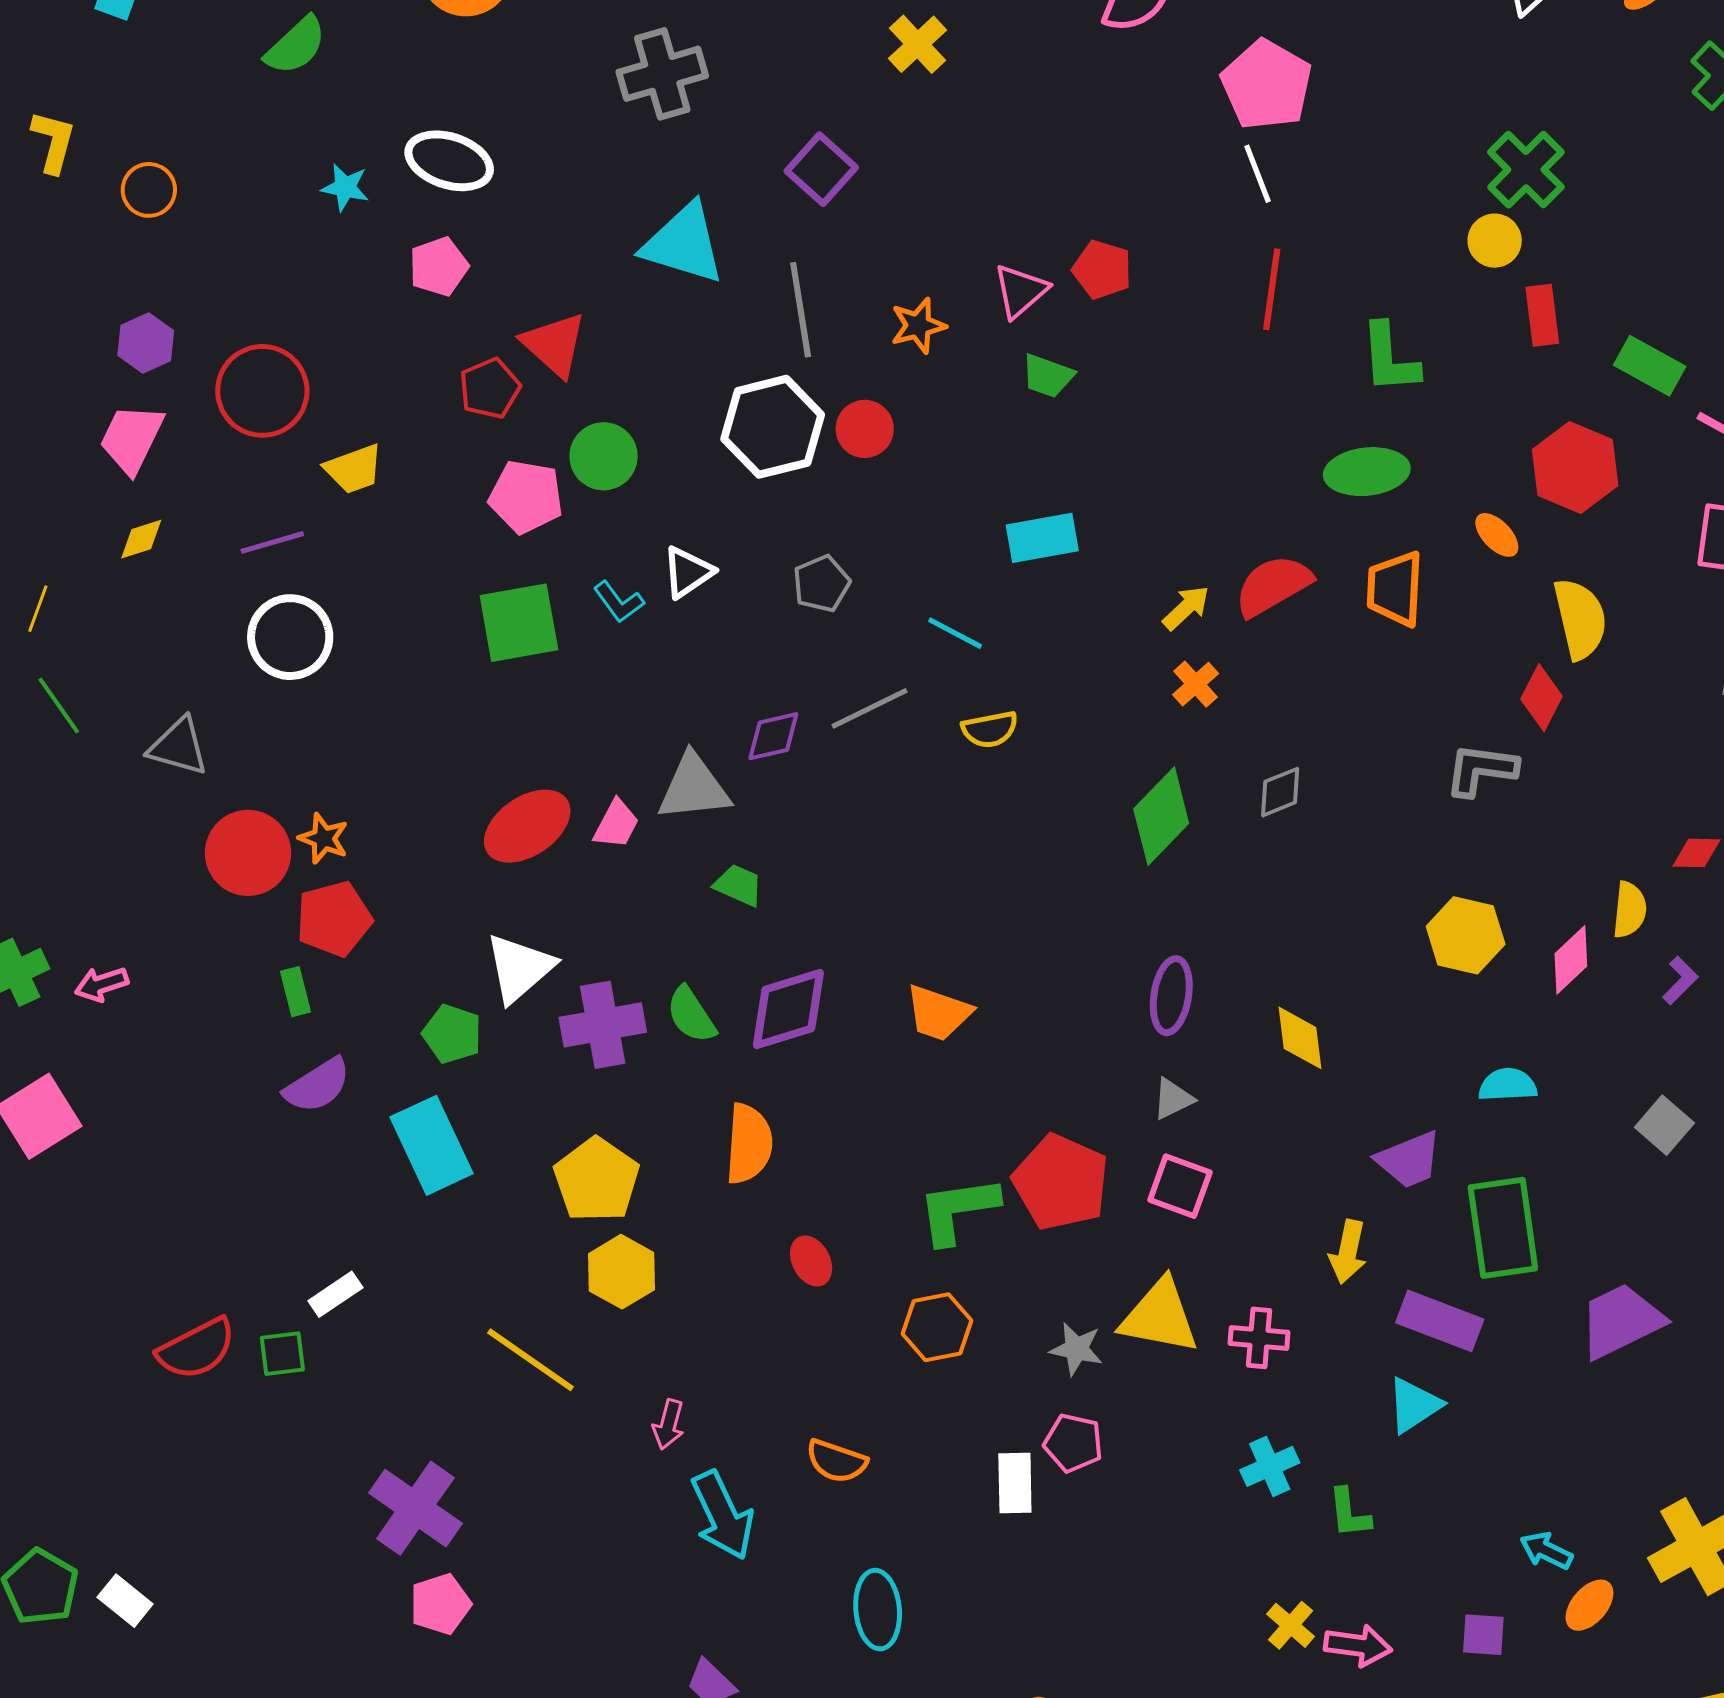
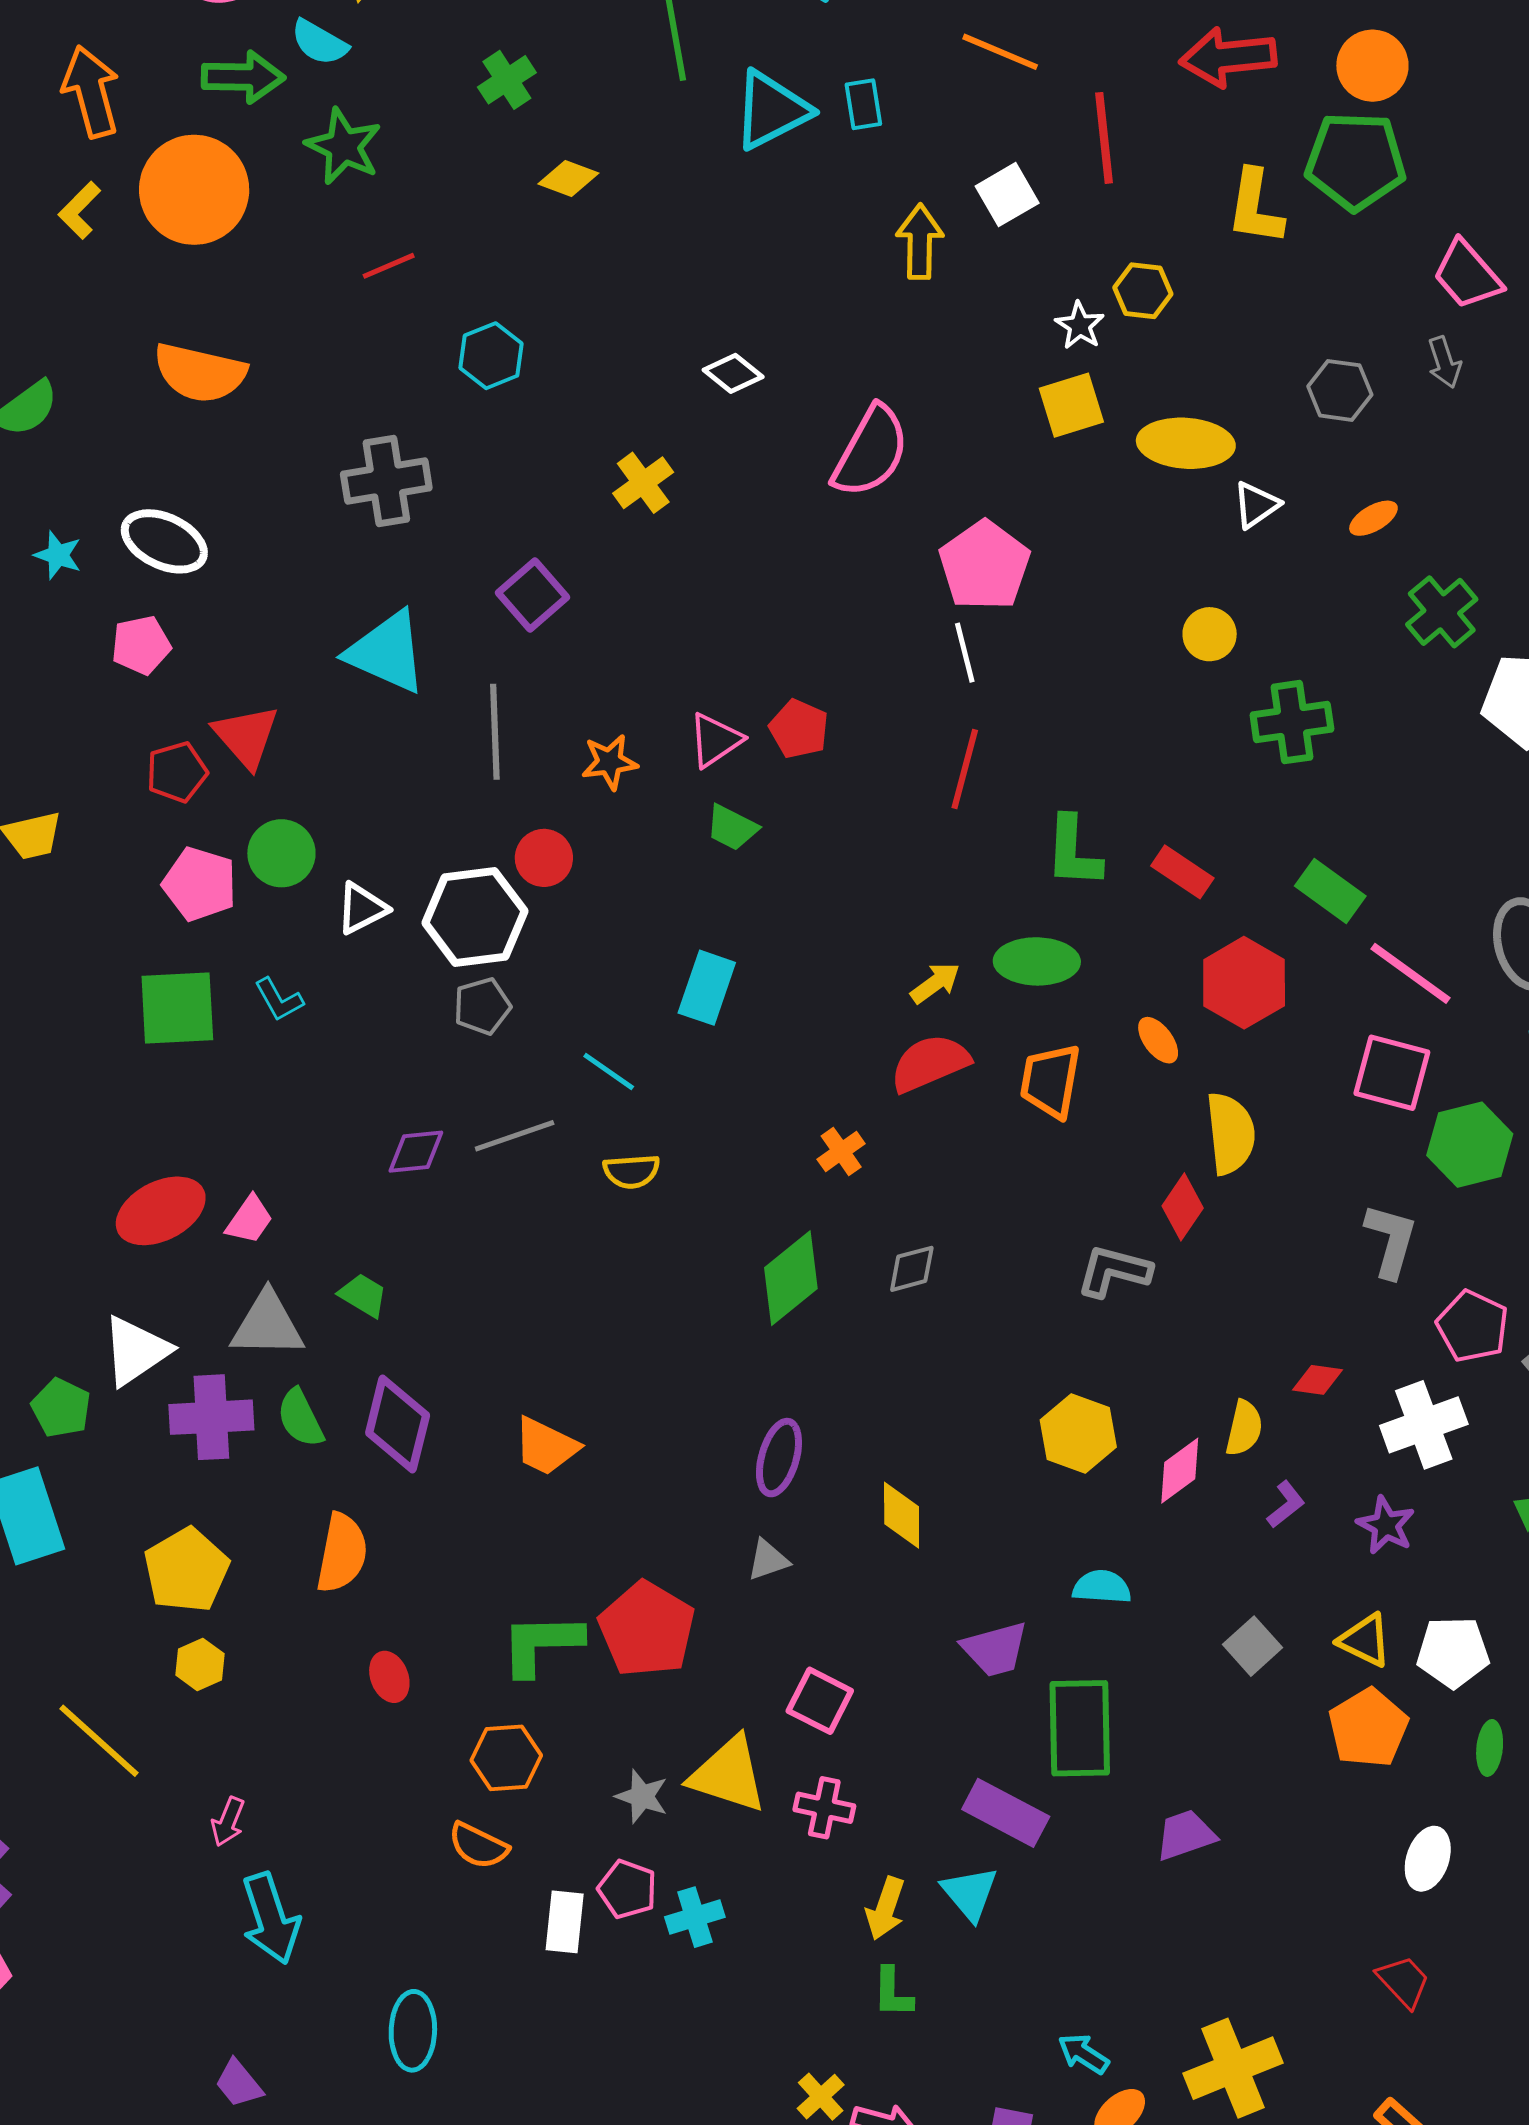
green cross: (1526, 170) -> (1292, 722), moved, turned 30
yellow circle: (1495, 241) -> (1210, 634), moved
red rectangle: (1542, 315) -> (1182, 872), moved, turned -56
white hexagon: (773, 427) -> (475, 917), moved
cyan rectangle: (1042, 538) -> (707, 988), turned -68
white triangle: (688, 572) -> (362, 908), moved
yellow arrow: (1186, 608) -> (935, 983), moved
gray triangle: (694, 788) -> (267, 1325), moved
purple diamond: (788, 1009) -> (398, 1424), turned -66
pink square: (1180, 1186) -> (820, 1701), moved
yellow arrow: (1348, 1252) -> (886, 1908), moved
yellow hexagon: (622, 1272) -> (200, 1664), size x0.7
purple trapezoid: (1621, 1321) -> (1185, 1835), size x0.7
cyan triangle: (1414, 1405) -> (970, 1893), turned -44
orange semicircle: (836, 1461) -> (478, 1846), moved
cyan cross: (1270, 1466) -> (695, 1917), moved

